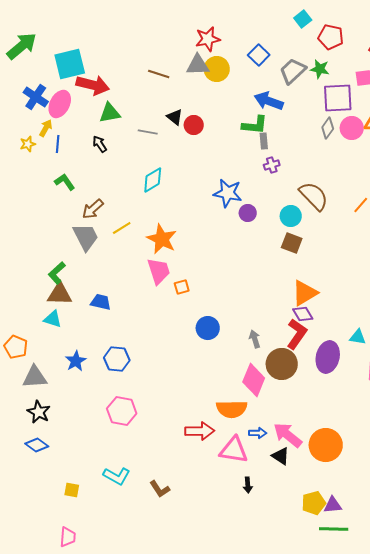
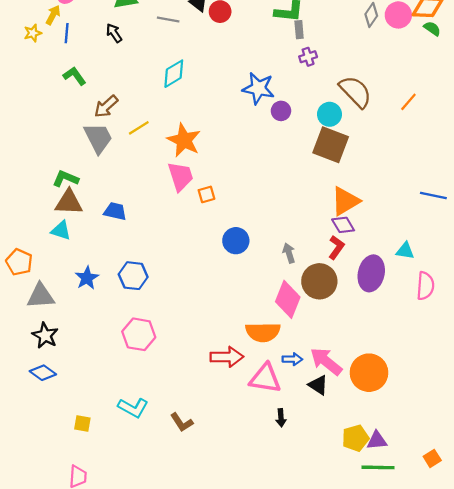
brown square: (292, 243) -> (331, 145), size x1.5
green L-shape: (57, 273) -> (65, 179), turned 65
red L-shape: (297, 334) -> (336, 247), size x0.7

